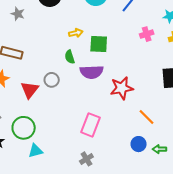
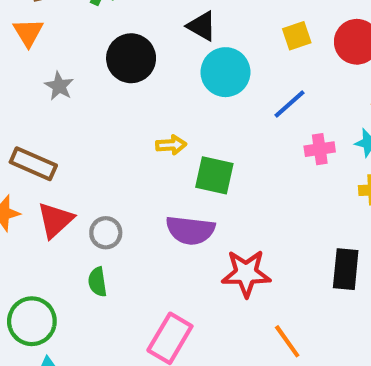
pink cross: (147, 34) -> (320, 149), moved
green semicircle: (70, 57) -> (97, 282), moved
red triangle: (30, 90) -> (55, 220), moved

